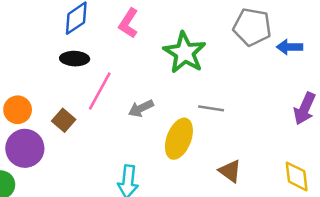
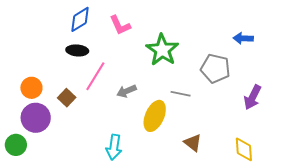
pink L-shape: (129, 23) -> (120, 25), turned -60
gray pentagon: (252, 27) -> (215, 68), moved
blue arrow: (290, 47) -> (243, 38), moved

